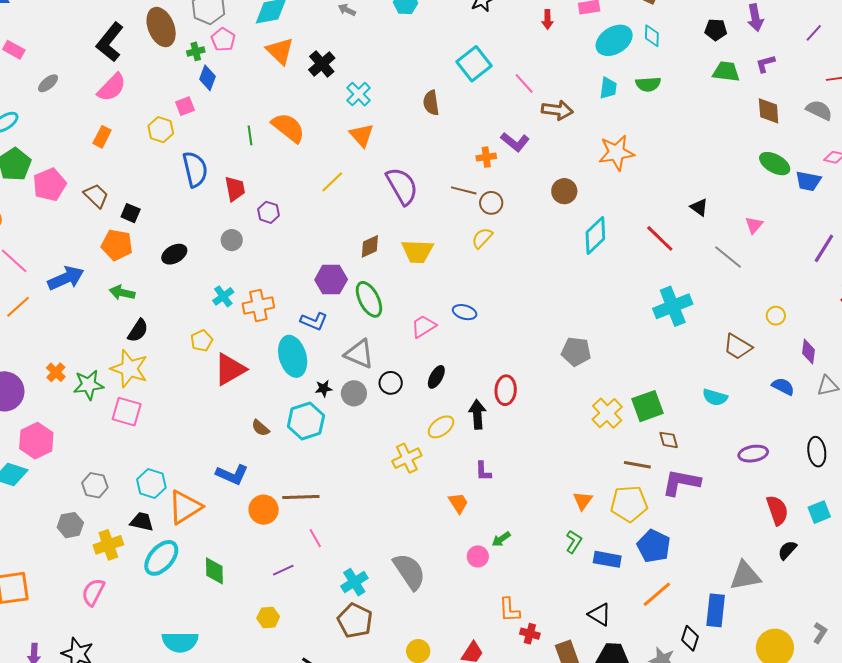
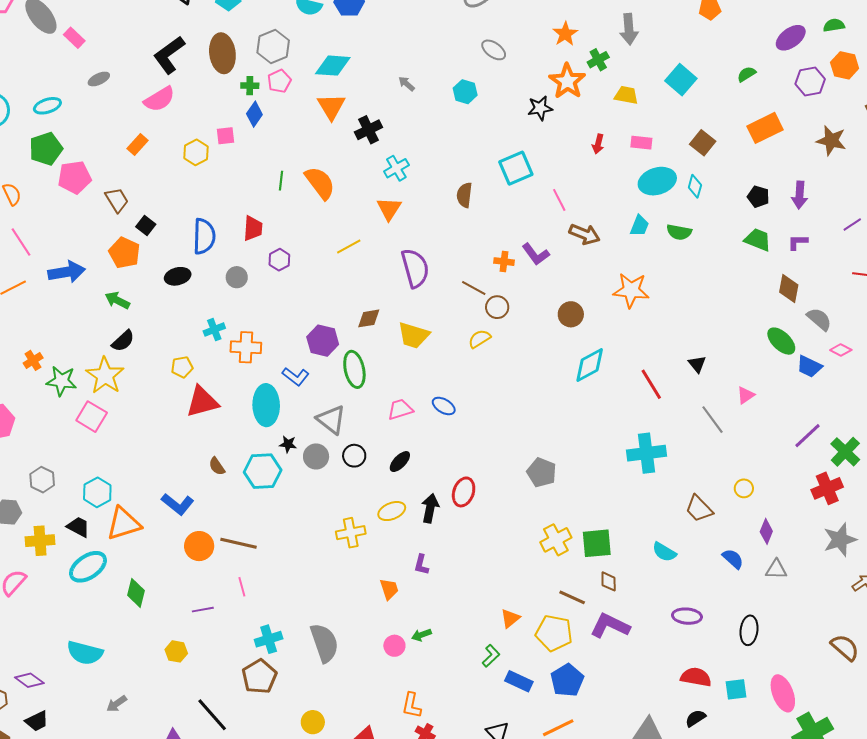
gray semicircle: (819, 110) -> (819, 319), moved
blue semicircle: (195, 169) -> (204, 236), moved
red semicircle: (777, 510) -> (696, 677), turned -76

